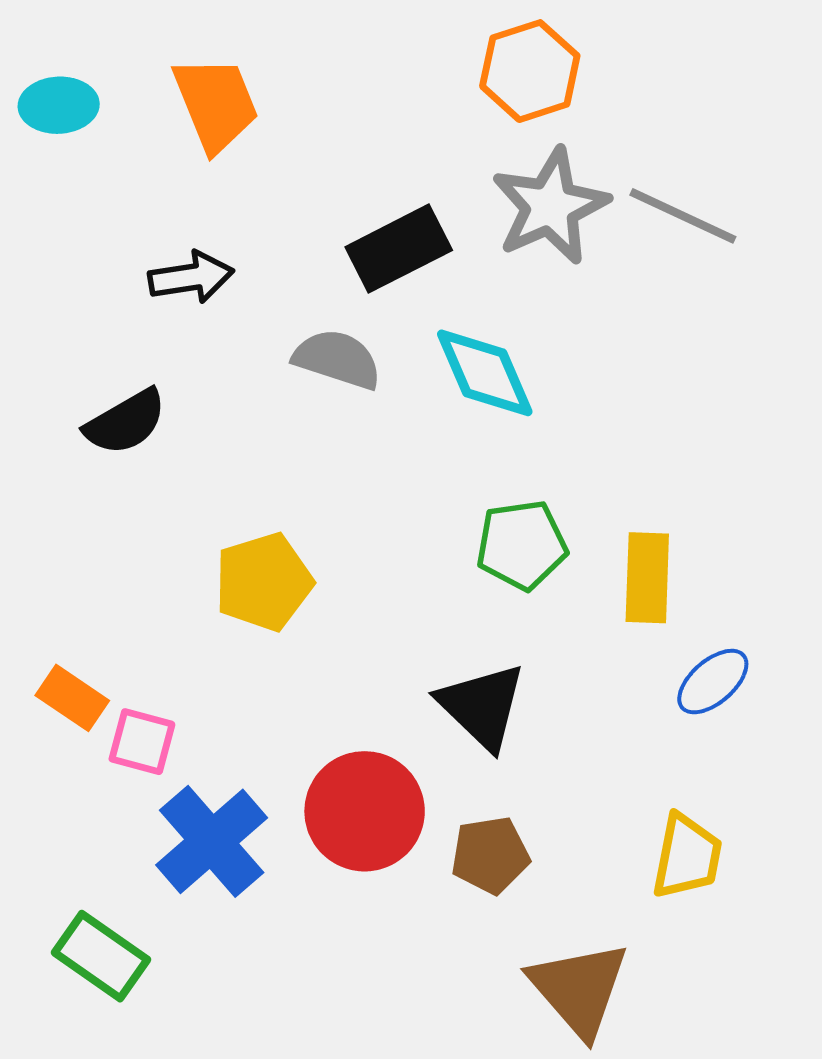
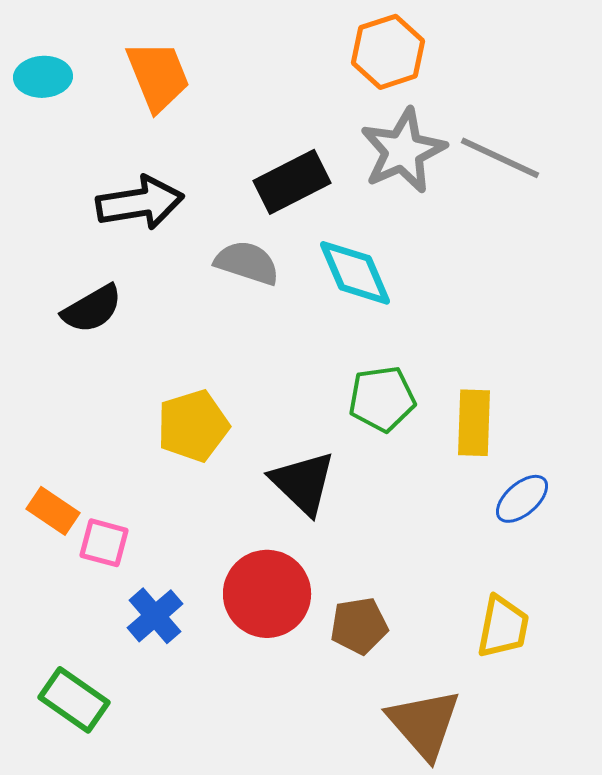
black arrow: (191, 277) -> (140, 203), size x1.4
black triangle: (482, 706) -> (303, 483), moved
blue cross: (212, 841) -> (155, 616), size x0.7

